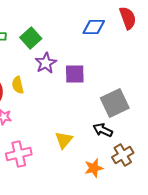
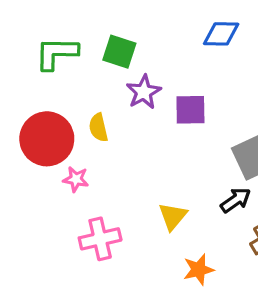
green square: (31, 38) -> (119, 52), turned -30
black arrow: (103, 130) -> (236, 200), turned 120
orange star: (94, 168) -> (199, 270), moved

